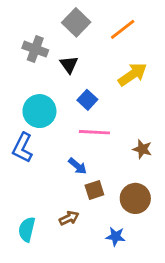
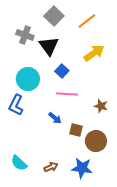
black triangle: (69, 65) -> (49, 46), size x1.5
brown square: (94, 190) -> (76, 130), moved, turned 32
brown arrow: (69, 218) -> (51, 167), moved
cyan semicircle: (27, 229) -> (19, 163), turned -60
blue star: (116, 236) -> (82, 168), size x1.5

